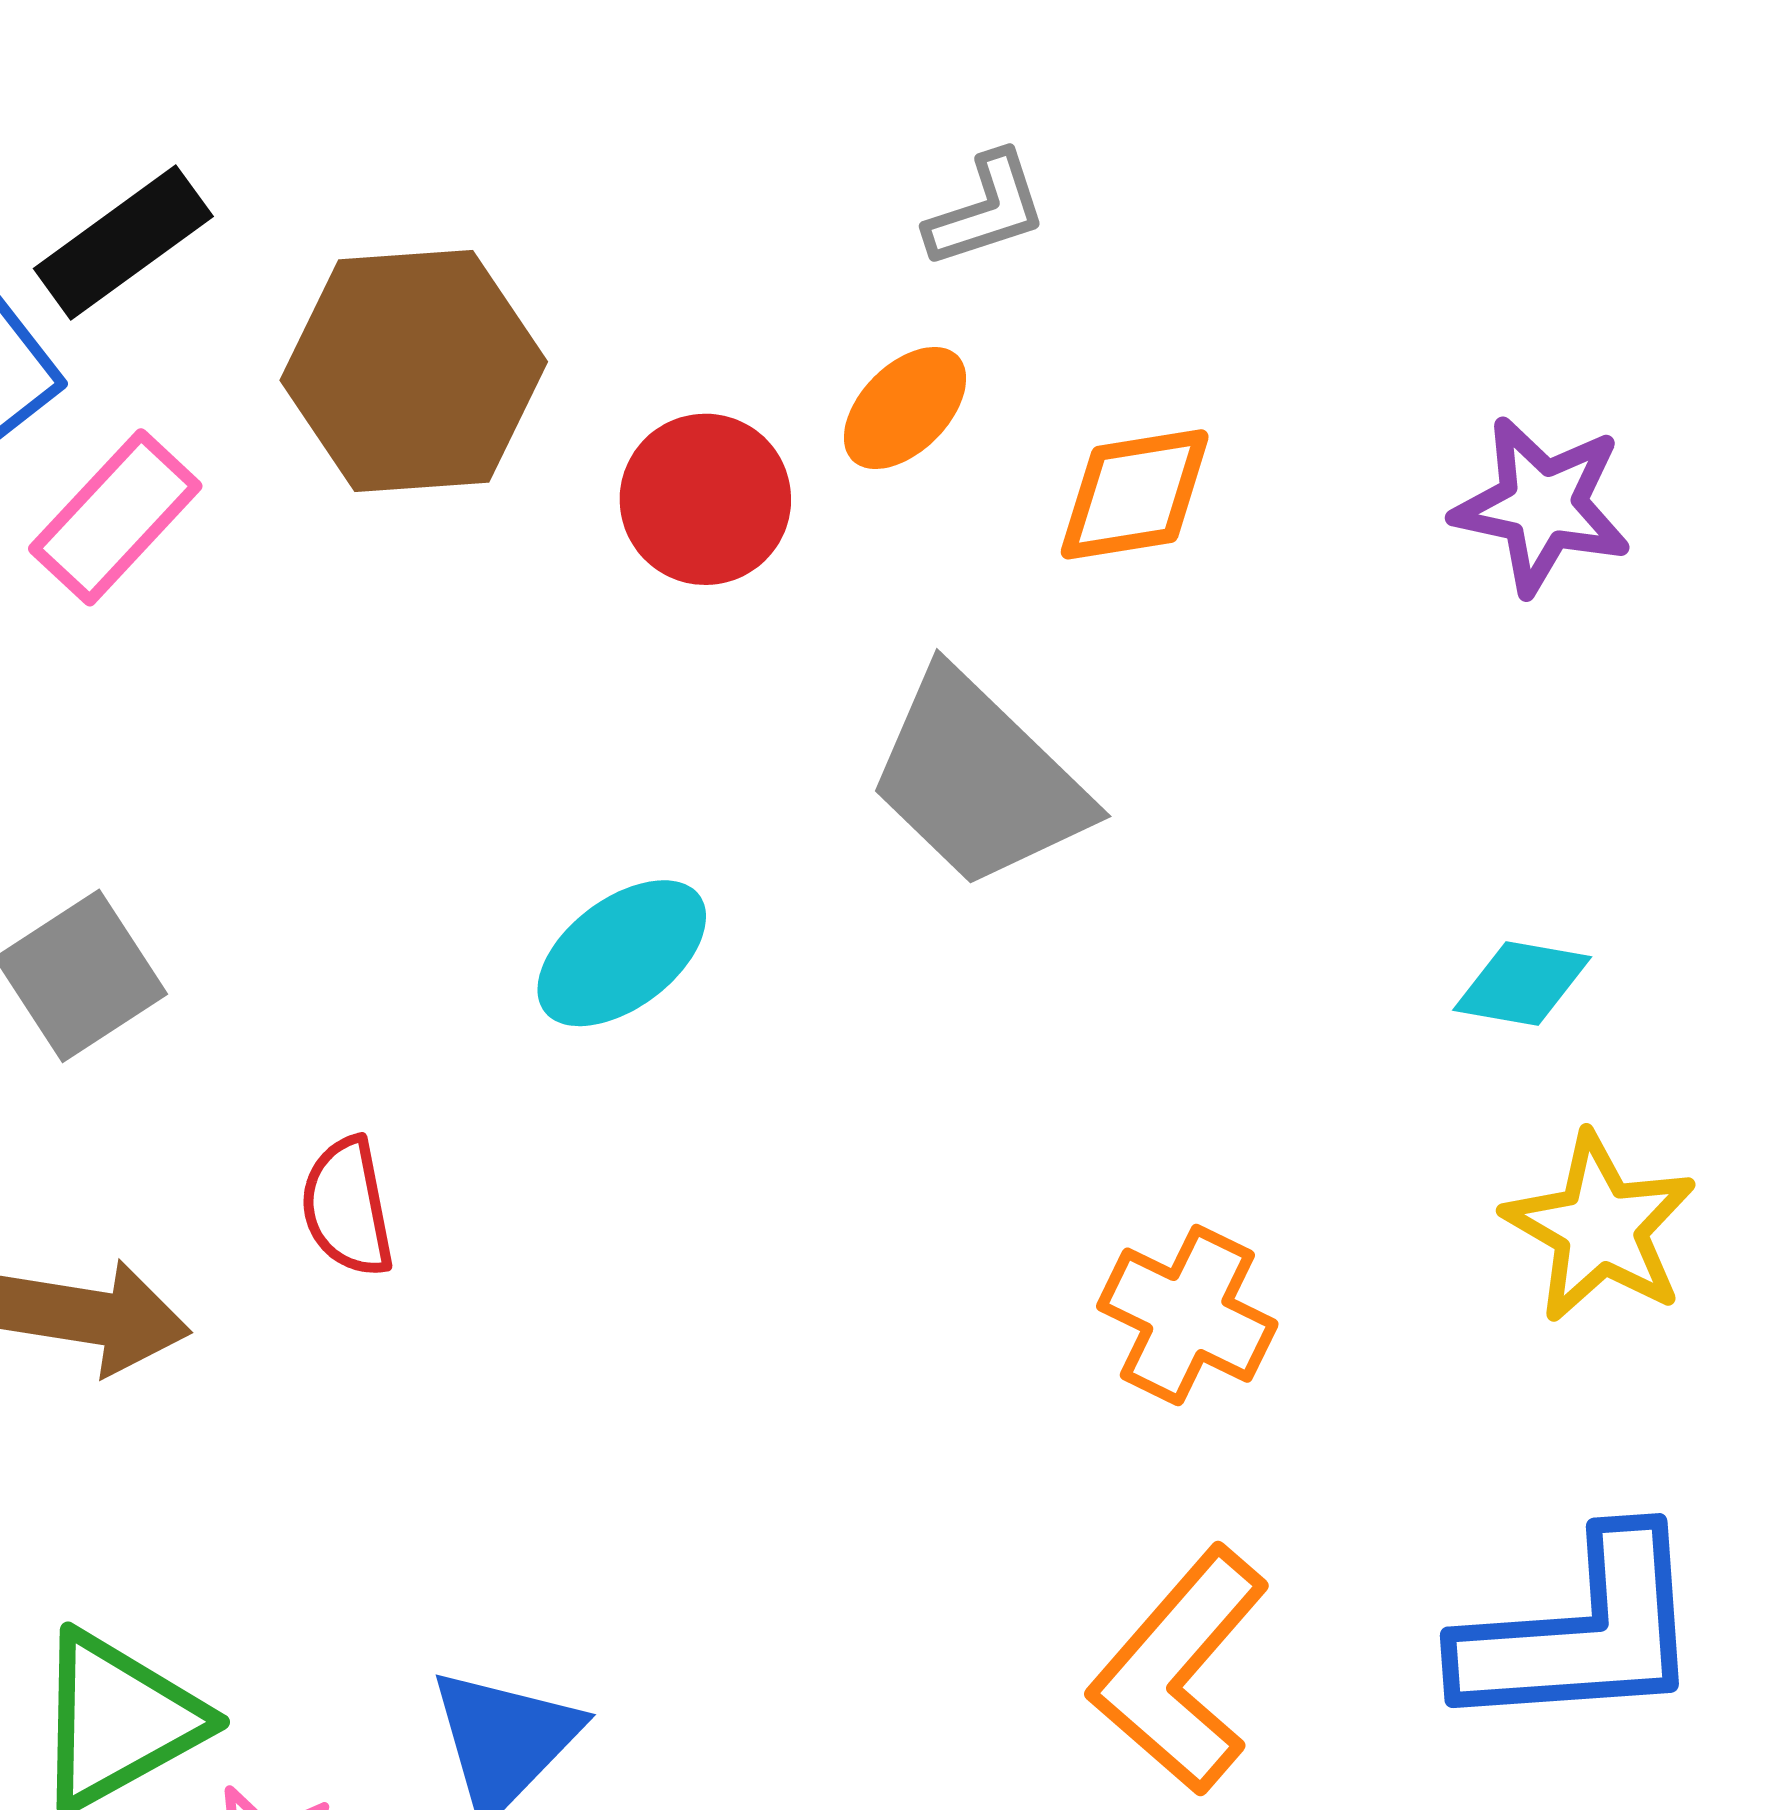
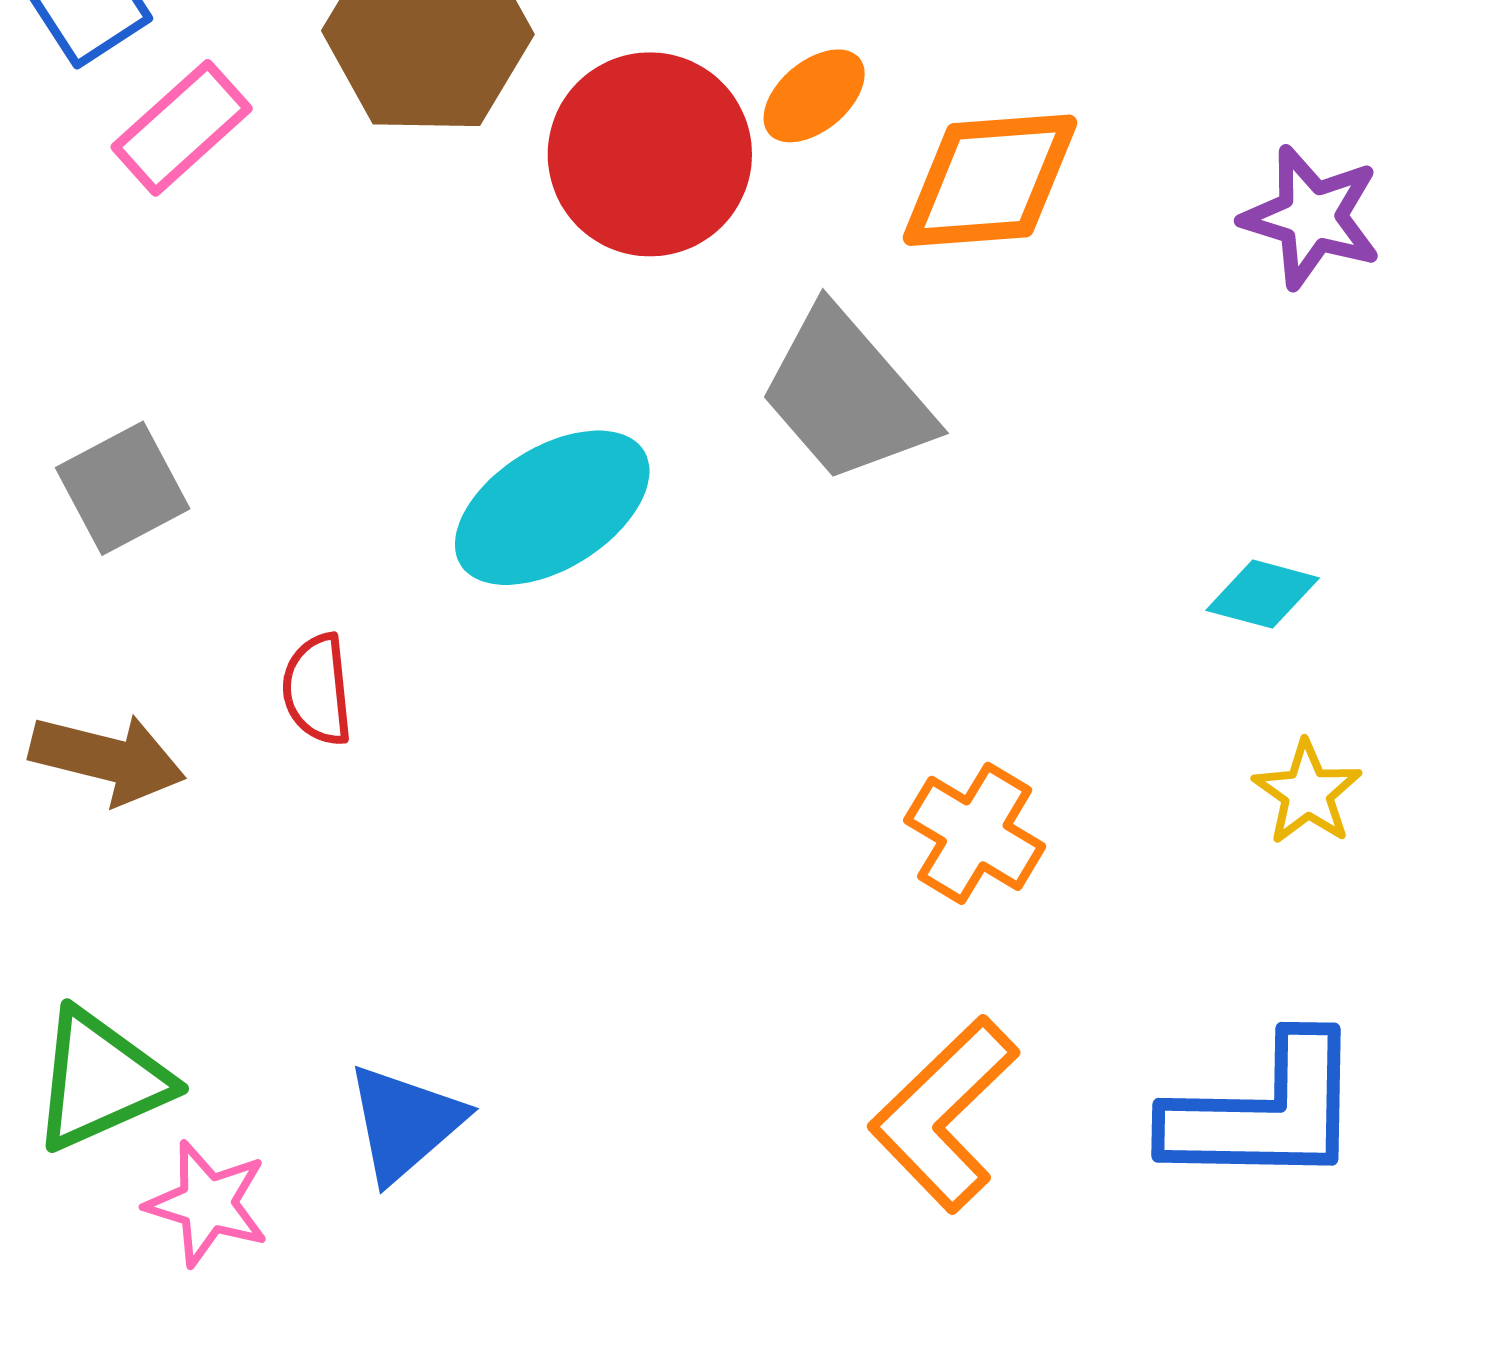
orange diamond: (1135, 494) -> (990, 180), size x1.4
red circle: (705, 499) -> (650, 154), size x1.5
cyan ellipse: (622, 953) -> (552, 508), size x1.4
yellow star: (1600, 1228) -> (1307, 793), size x0.7

